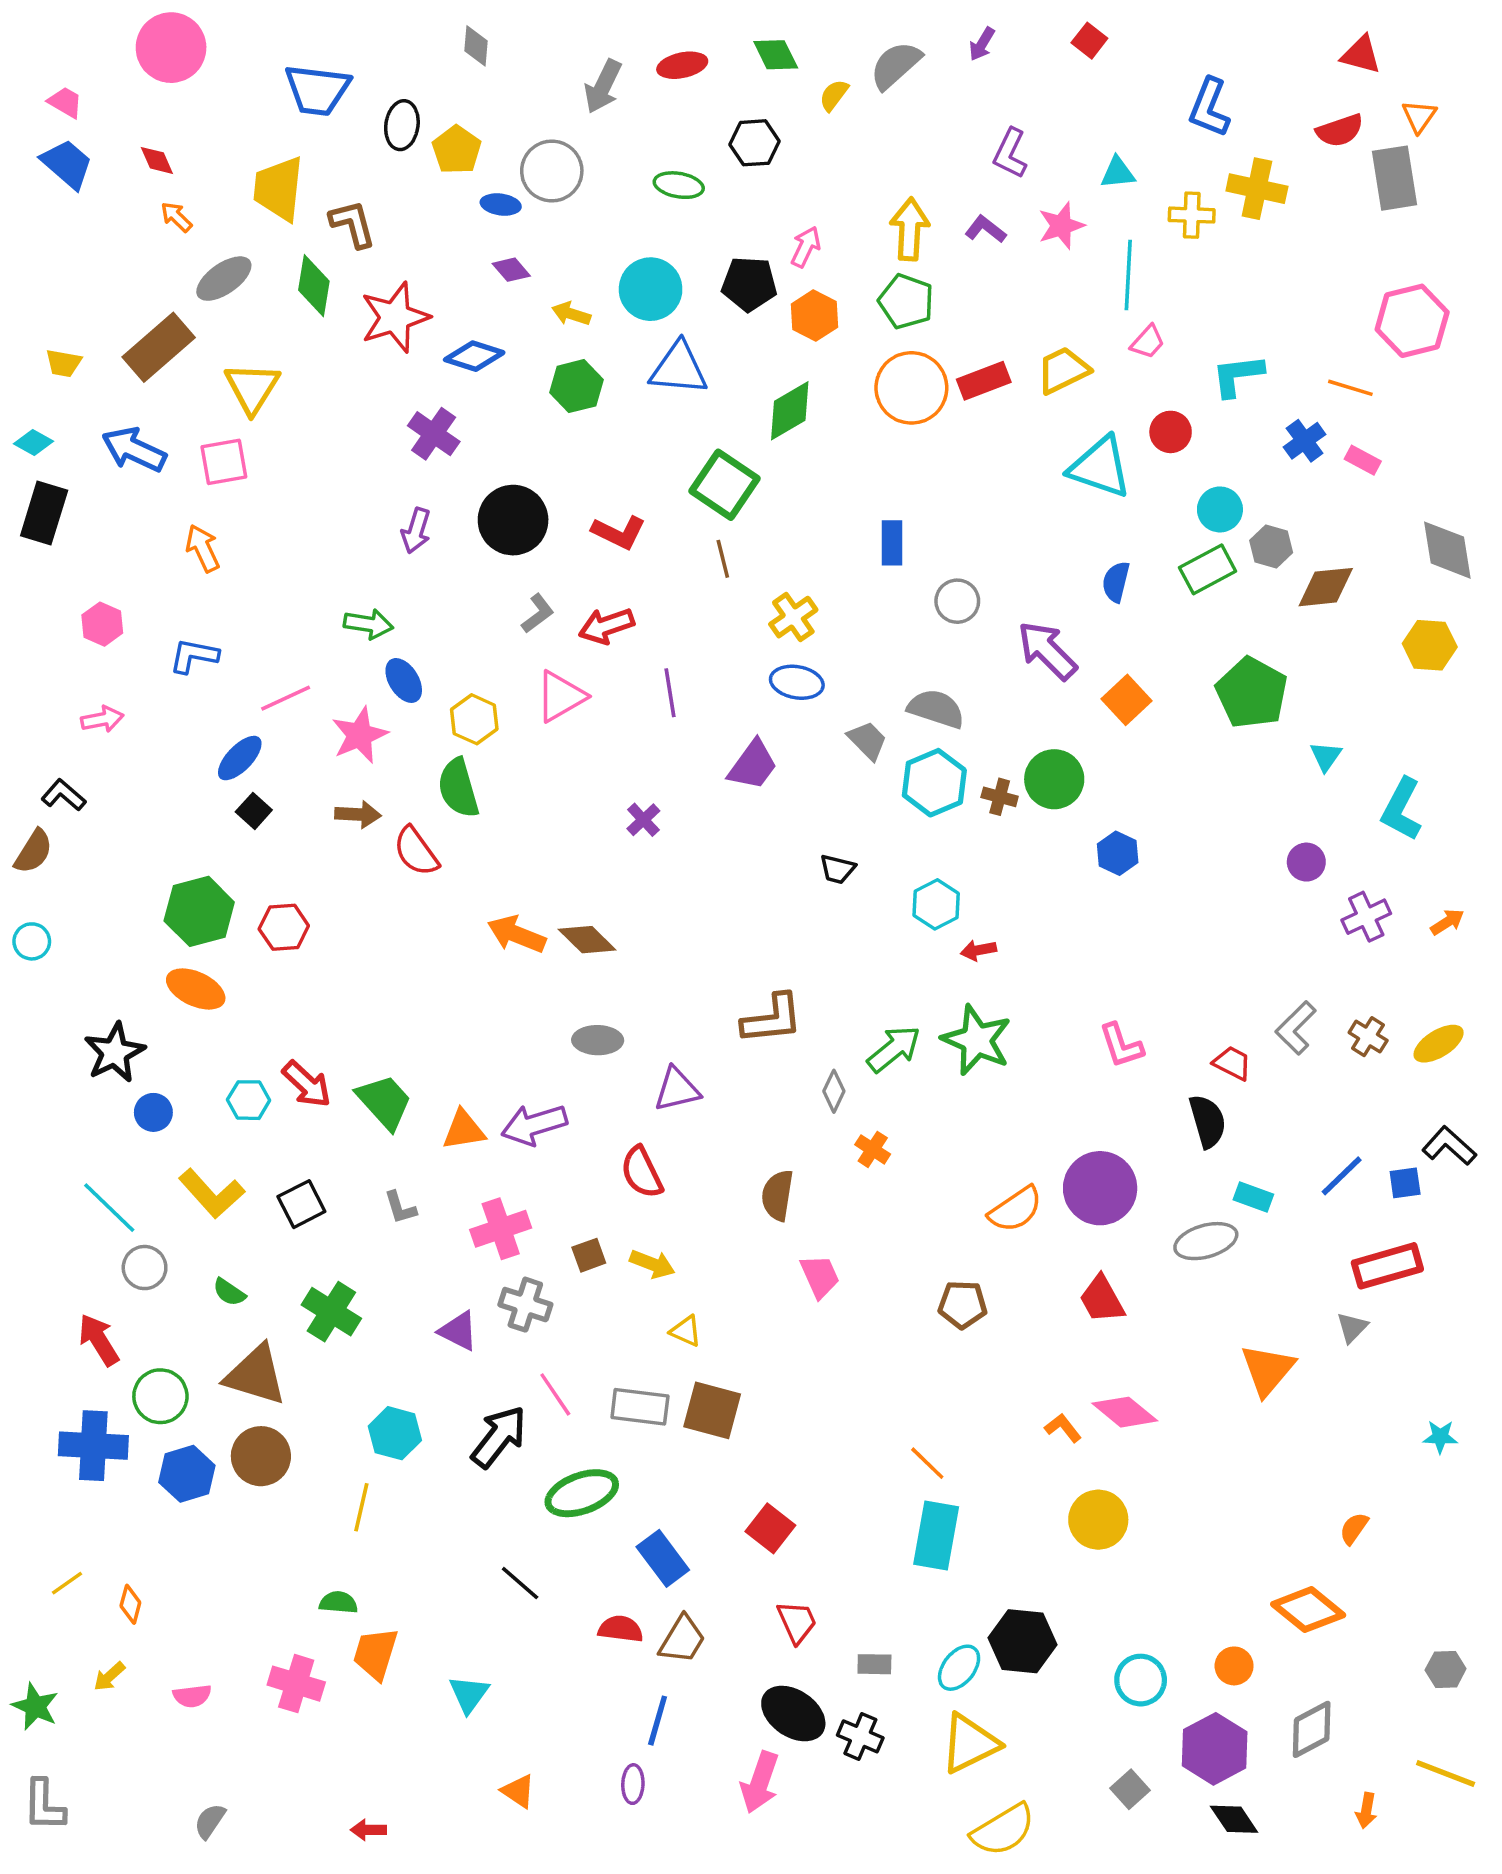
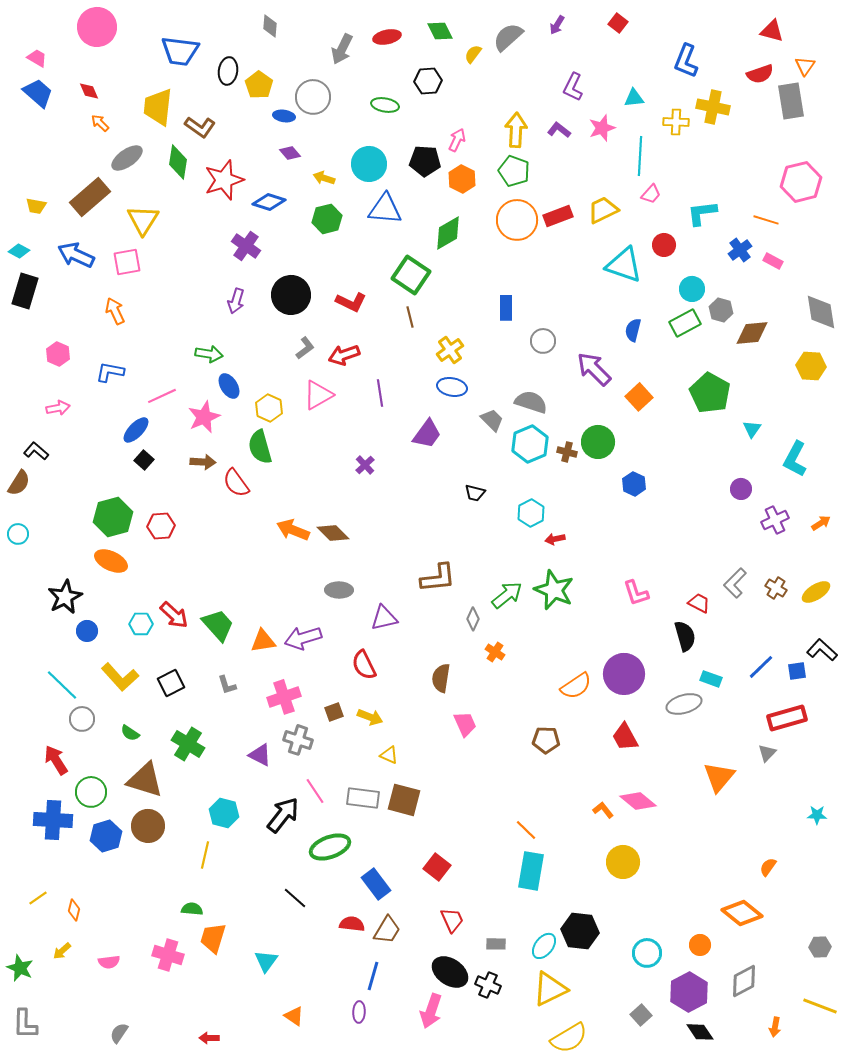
brown L-shape: (353, 224) -> (200, 127), turned 140

